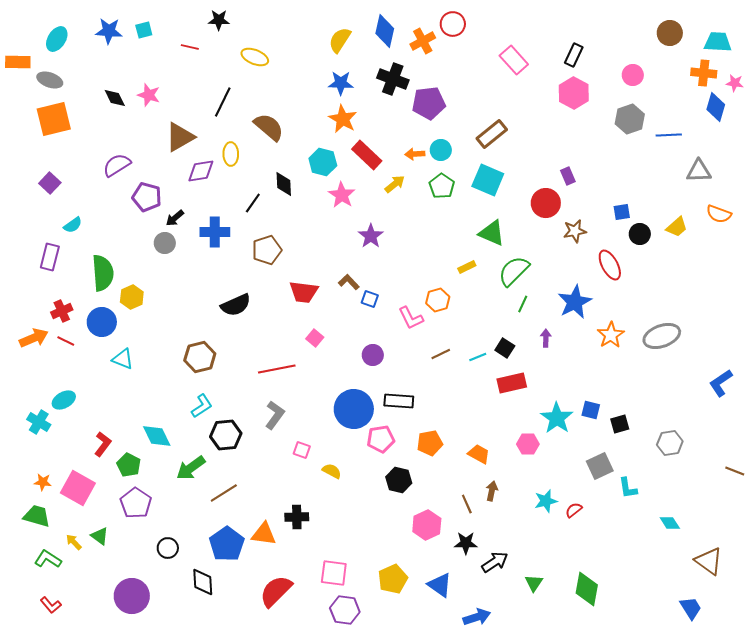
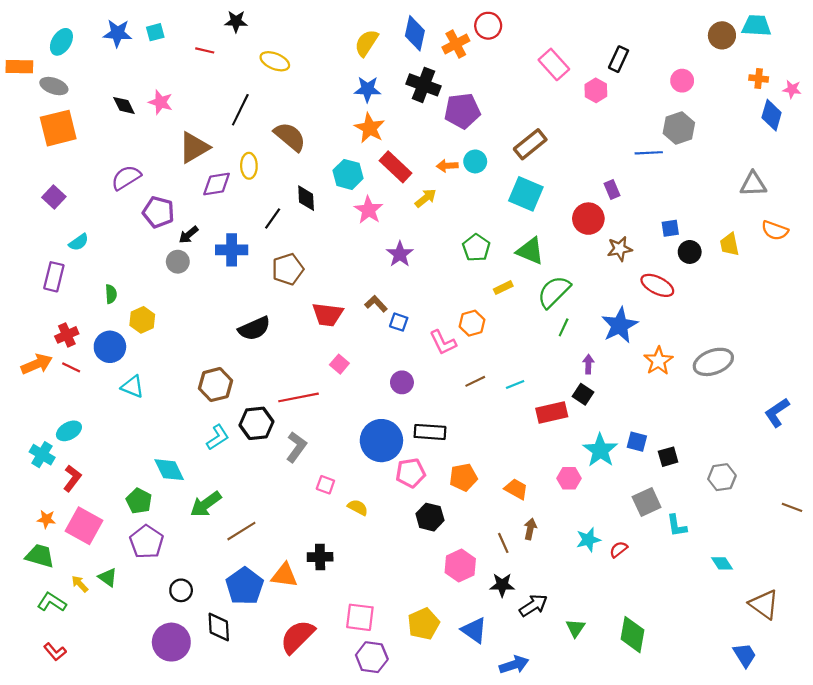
cyan trapezoid: (718, 42) -> (756, 26), moved
orange cross: (704, 73) -> (759, 78), size x0.7
pink hexagon: (574, 93) -> (596, 90), moved, size x0.7
blue line: (669, 135) -> (649, 153), moved
green pentagon: (442, 186) -> (476, 248), moved
yellow trapezoid: (677, 227) -> (730, 244), turned 120
red ellipse: (610, 265) -> (657, 285), turned -36
green semicircle: (103, 273) -> (111, 294), size x0.5
black square: (505, 348) -> (583, 394), moved
black hexagon: (226, 435) -> (256, 423), moved
red L-shape: (103, 444) -> (72, 478), moved
purple circle: (132, 596) -> (171, 642), moved

